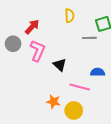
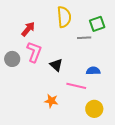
yellow semicircle: (69, 16) -> (64, 17), size x1.5
gray circle: (13, 44) -> (12, 59), moved
yellow circle: (74, 110) -> (94, 109), moved

